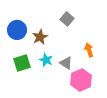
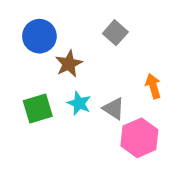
blue circle: (17, 30) -> (39, 36), moved

